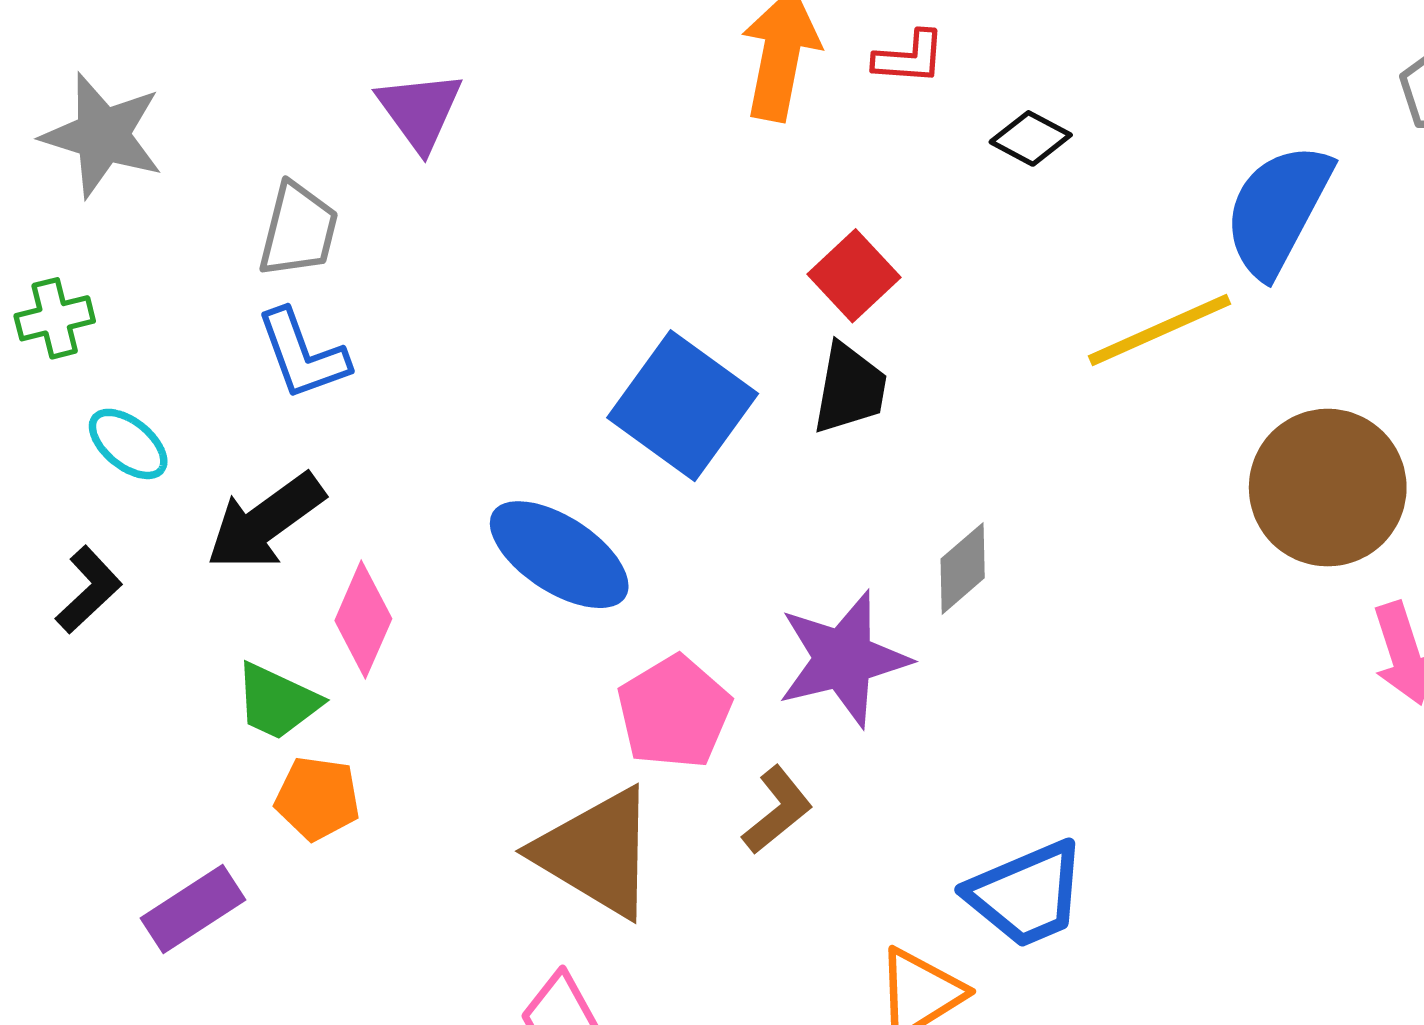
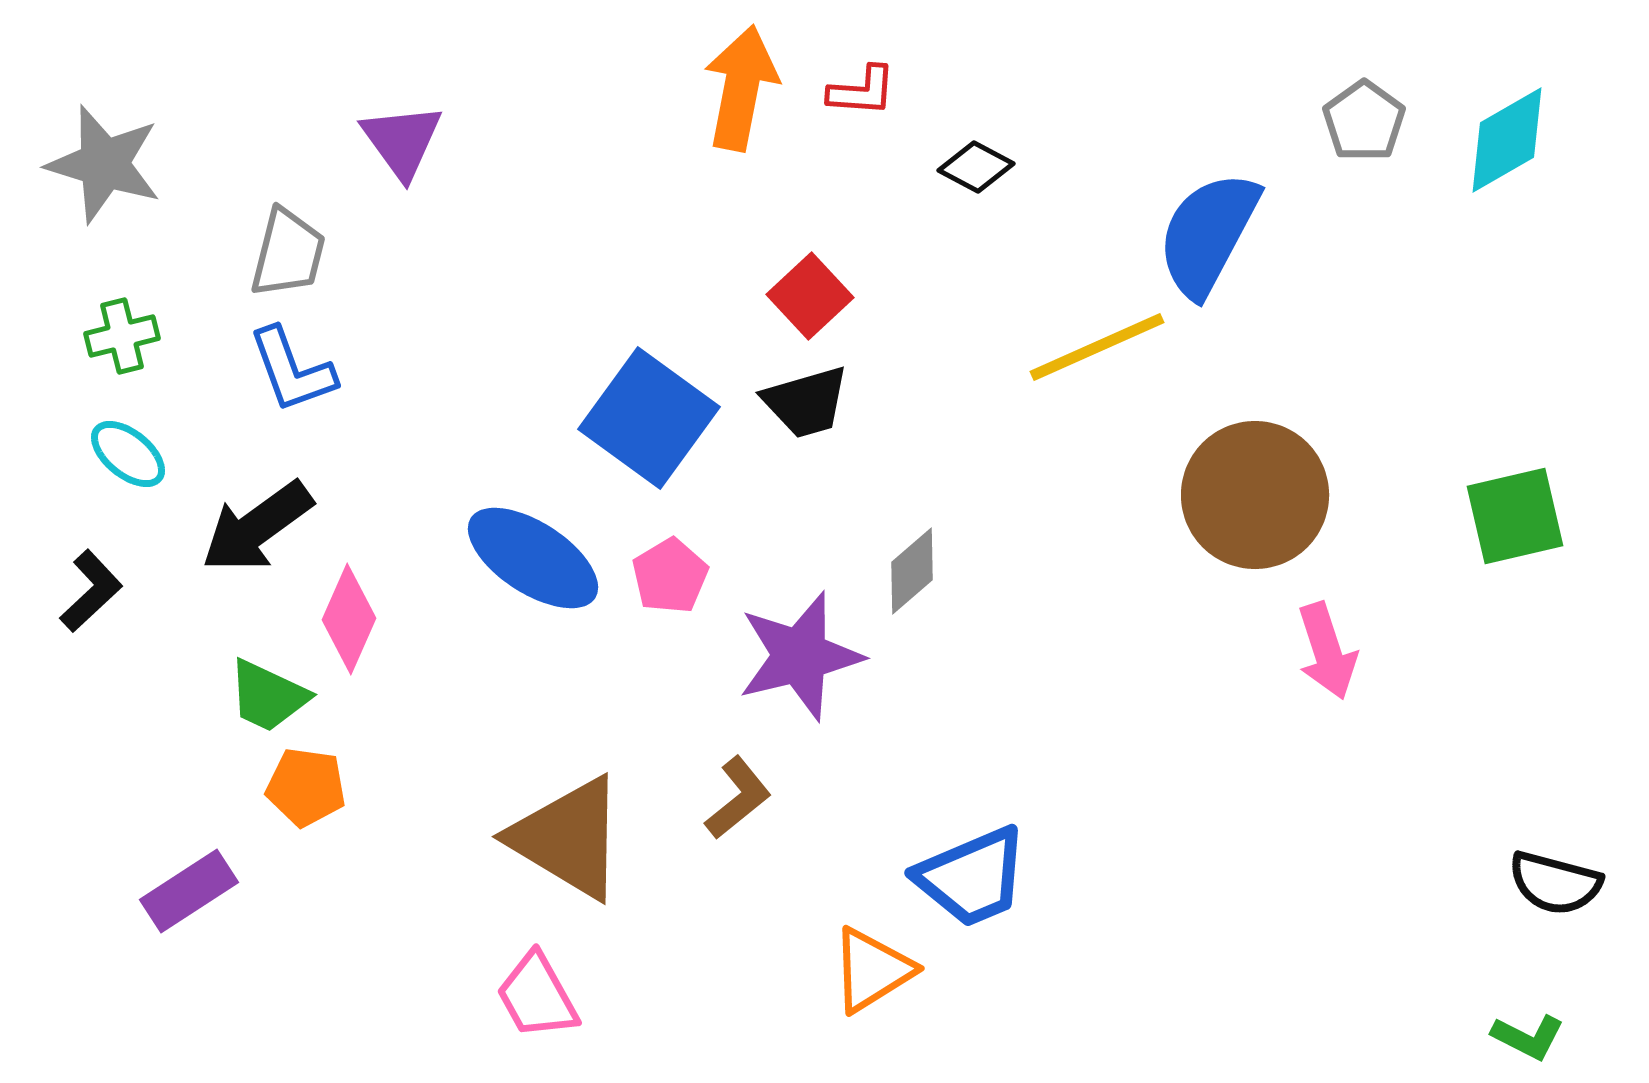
green cross: (55, 318) -> (122, 336), moved
black trapezoid: (850, 389) -> (806, 402), turned 64
pink pentagon: (674, 712) -> (670, 576), moved, size x0.7

